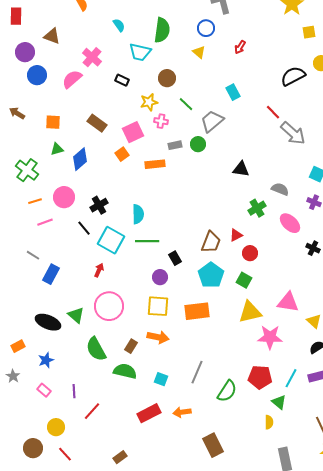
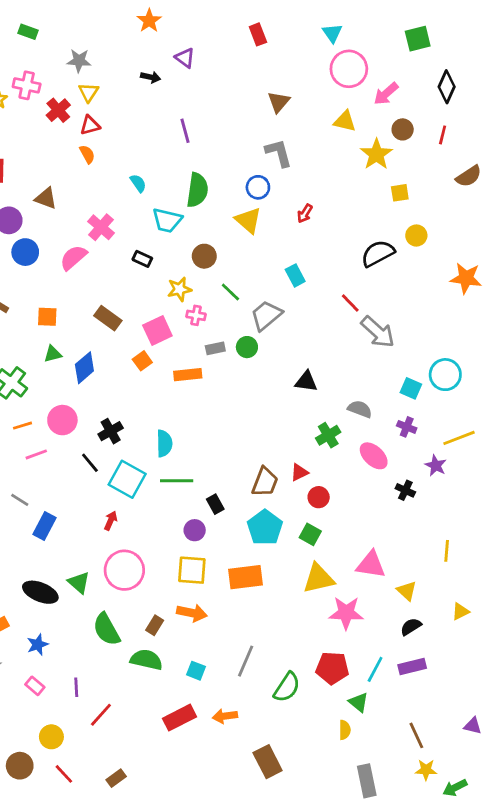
yellow triangle: (199, 52) -> (248, 220), size x1.5
brown rectangle: (120, 457) -> (116, 778), moved

